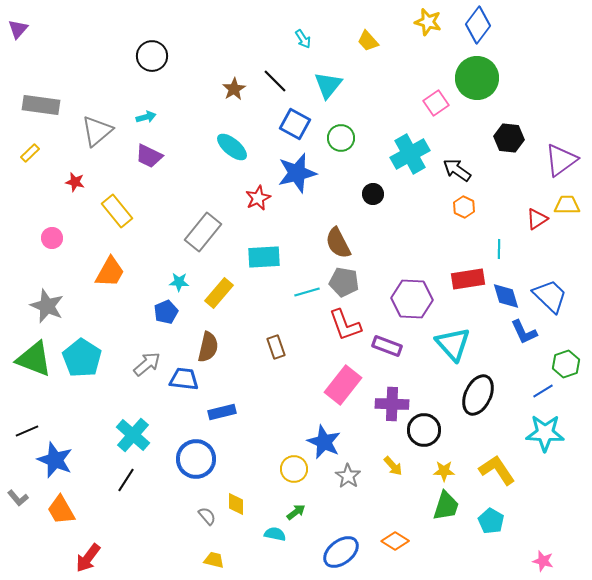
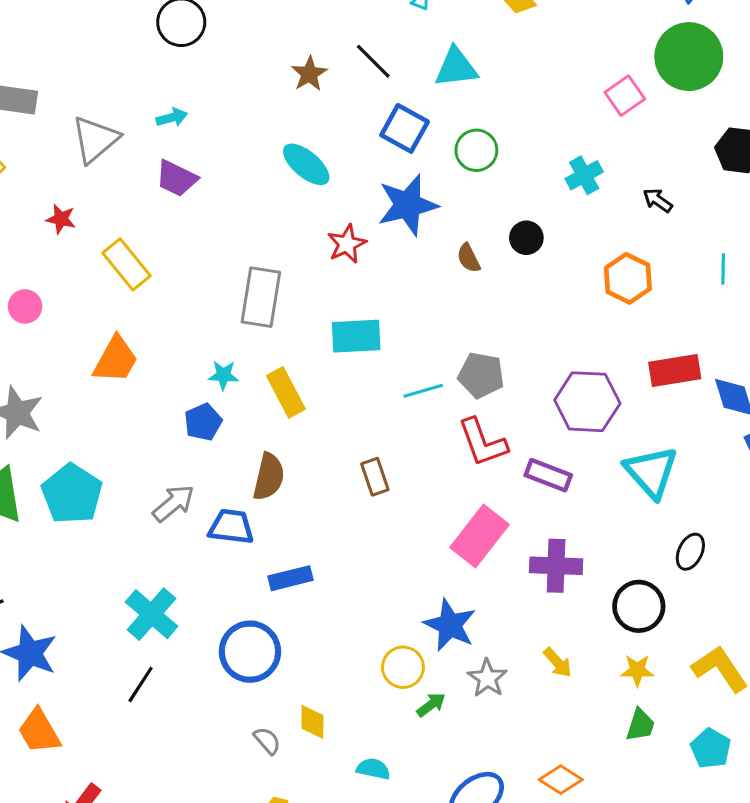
cyan triangle: (328, 85) -> (456, 68), turned 44
cyan cross: (410, 154) -> (584, 175), size x0.6
black arrow: (457, 170) -> (658, 200), size x0.7
orange hexagon: (464, 207) -> (628, 278), moved, size x1.4
gray rectangle: (203, 232) -> (261, 297), turned -30
brown semicircle: (338, 243) -> (469, 258), moved, size x0.6
cyan line: (499, 249) -> (723, 269), moved
yellow rectangle: (219, 293) -> (286, 392), turned -68
black ellipse: (478, 395) -> (690, 552), size x0.6
black circle: (424, 430) -> (639, 606), moved
green trapezoid: (446, 506) -> (640, 725), size x0.7
green arrow: (296, 512) -> (431, 705), moved

